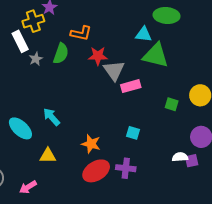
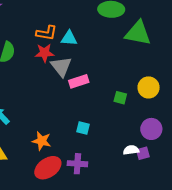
orange L-shape: (81, 33) -> (47, 33), moved
cyan triangle: (144, 34) -> (69, 38), moved
green triangle: (156, 55) -> (138, 33), moved

